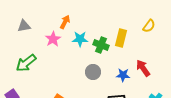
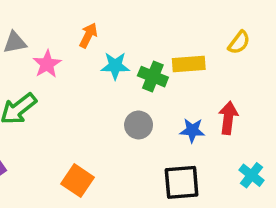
yellow rectangle: (121, 38) -> (189, 64), turned 72
pink star: (53, 39) -> (47, 64), moved
red arrow: (143, 68) -> (228, 118), turned 42

